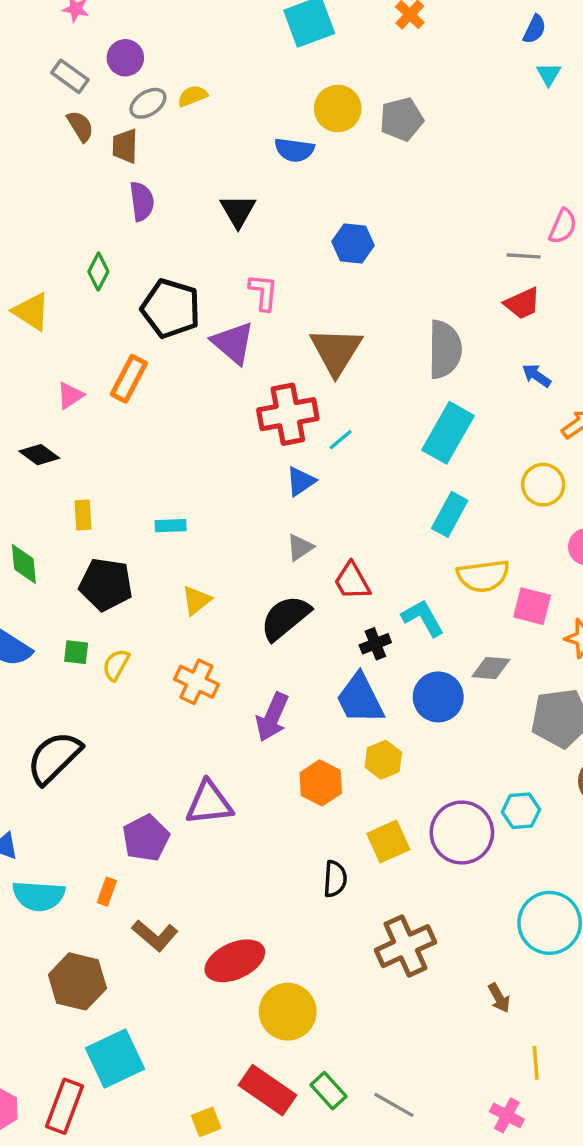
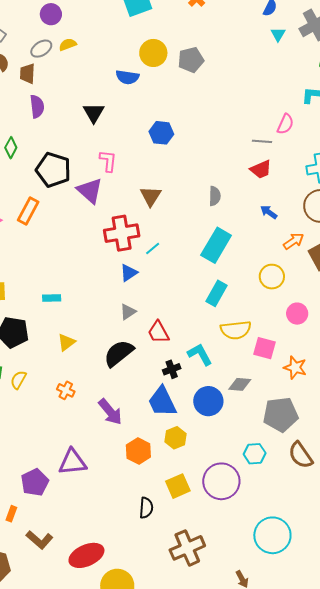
purple circle: (125, 58) -> (51, 14), moved
gray semicircle: (445, 349) -> (215, 196), size x0.6
brown triangle: (336, 351) -> (151, 196), size x0.7
orange cross: (196, 682) -> (66, 390), size x0.7
purple arrow: (272, 717) -> (110, 412), turned -64
cyan hexagon: (521, 811) -> (255, 454), moved

